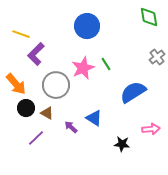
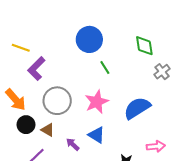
green diamond: (149, 17) -> (144, 46), moved
green line: (106, 64) -> (105, 67), moved
pink star: (83, 68) -> (97, 102), moved

